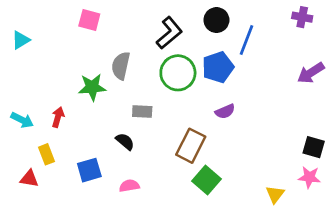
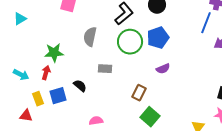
blue line: (246, 40) -> (206, 23), moved
green star: (92, 87) -> (54, 53), moved
black semicircle: (125, 141) -> (80, 86), moved
brown rectangle: (191, 146) -> (139, 93), size x0.7
blue square: (89, 170) -> (58, 96), moved

